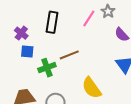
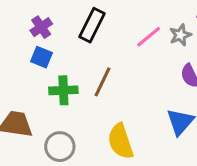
brown line: (69, 55) -> (102, 82), turned -60

